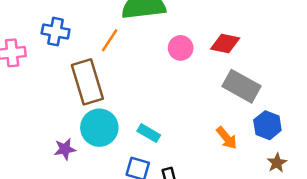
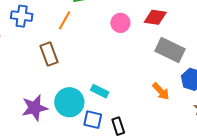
brown rectangle: (87, 82) -> (49, 54), size x0.7
cyan circle: (99, 128) -> (69, 102), moved
purple star: (65, 149) -> (35, 108), size x1.5

